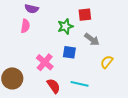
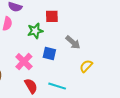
red square: (85, 15) -> (52, 16), moved
green star: (65, 26) -> (35, 31), moved

